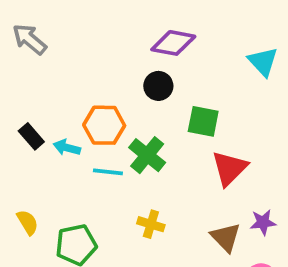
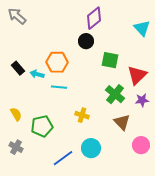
purple diamond: (173, 43) -> (94, 18), turned -50
green cross: (147, 155) -> (115, 94), moved
red triangle: (229, 168) -> (137, 75), moved
purple star: (263, 222) -> (142, 100), moved

